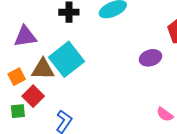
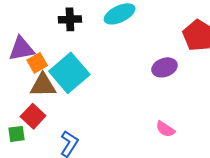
orange square: (17, 77) -> (37, 63), moved
pink semicircle: (165, 114) -> (165, 129), moved

